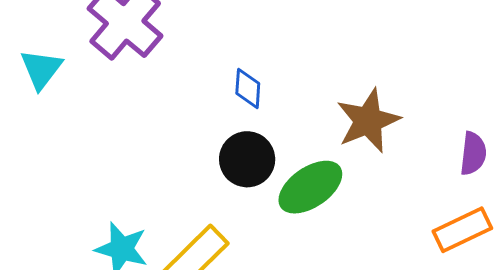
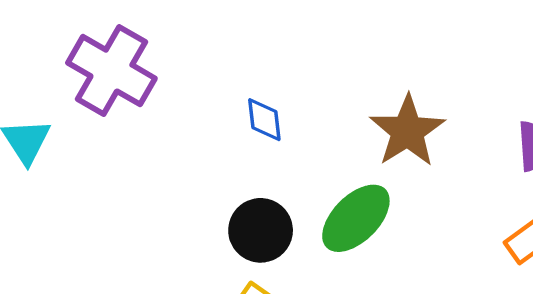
black circle: (247, 159) -> (261, 230), moved

